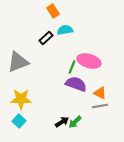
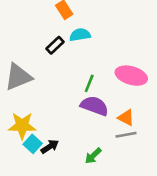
pink ellipse: (89, 61) -> (131, 76), moved
cyan square: (19, 121) -> (33, 144), moved
black arrow: (62, 122) -> (50, 147), moved

